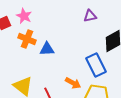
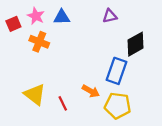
blue triangle: (47, 49) -> (62, 17), moved
blue rectangle: (96, 65) -> (116, 71), turned 45

